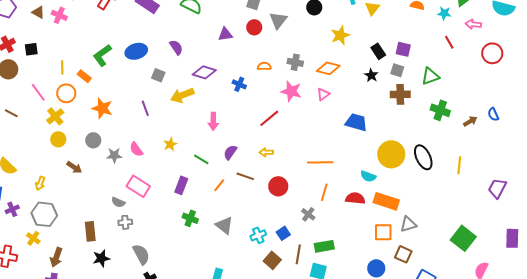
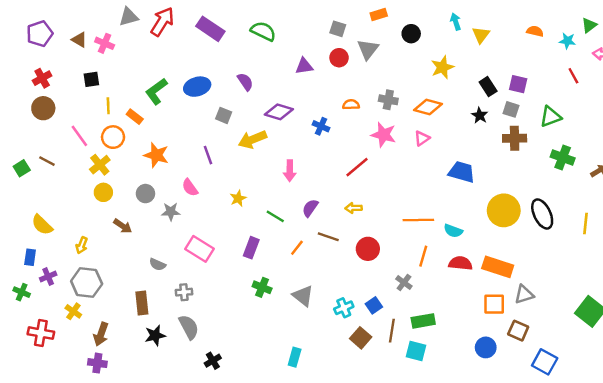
black square: (31, 49) -> (91, 79), moved
pink semicircle: (136, 149) -> (190, 188), moved
cyan semicircle: (368, 176) -> (453, 231), moved
gray semicircle: (118, 202) -> (157, 264), moved
gray semicircle: (141, 254) -> (189, 327), moved

